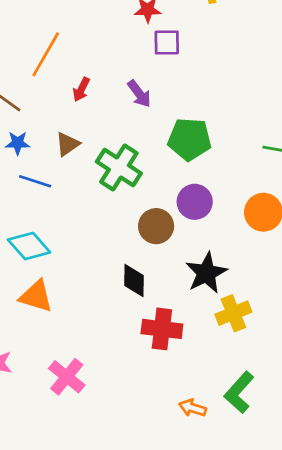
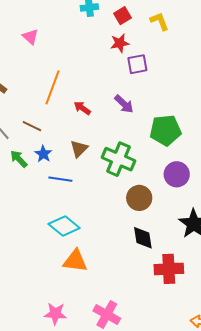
red arrow: (81, 89) -> (82, 108), turned 108
blue star: (18, 143) -> (43, 154), turned -30
brown circle: (156, 226) -> (139, 198), moved

